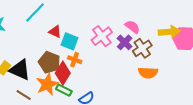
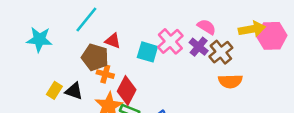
cyan square: (70, 41) -> (147, 52), moved
orange cross: (75, 60) -> (105, 74), moved
brown pentagon: (49, 62) -> (95, 57), moved
black triangle: (20, 70) -> (74, 91), size x0.7

